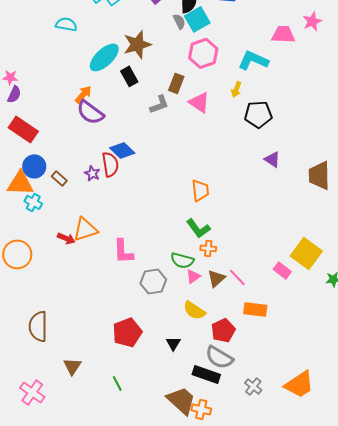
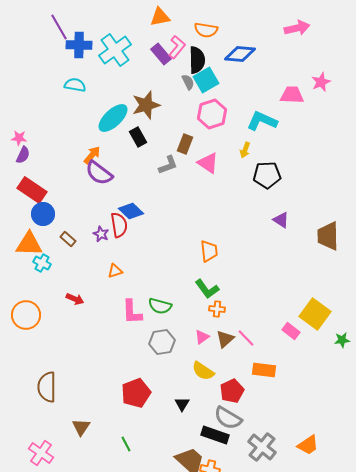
blue circle: (34, 166) -> (43, 214), moved
orange triangle: (85, 229) -> (115, 271), moved, size x0.6
green semicircle: (182, 260) -> (160, 306), moved
orange trapezoid: (299, 384) -> (308, 445), size x0.7
gray cross: (253, 386) -> (262, 447), size x1.6

